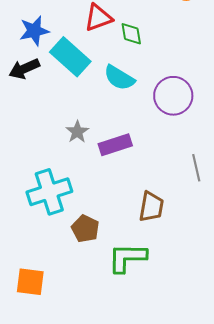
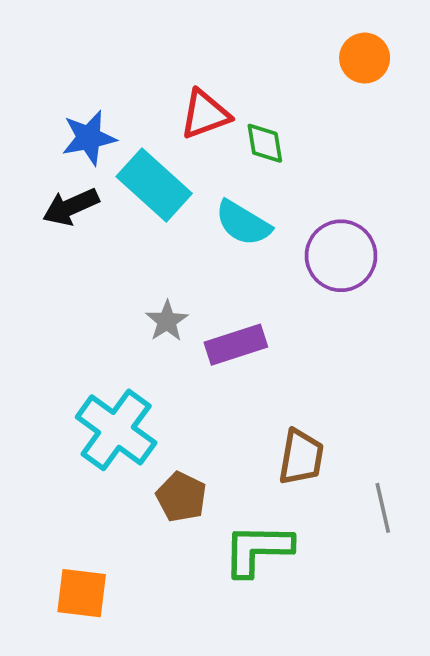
gray line: (196, 168) -> (383, 508), moved
cyan cross: (49, 192) -> (116, 430), turned -36

